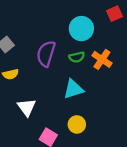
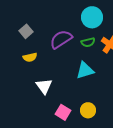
purple semicircle: (46, 54) -> (61, 39), turned 40
yellow circle: (77, 124) -> (88, 110), moved

